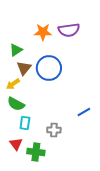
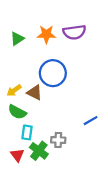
green triangle: (16, 50) -> (17, 39), moved
brown triangle: (24, 68) -> (35, 93), moved, turned -42
green cross: (36, 152) -> (39, 151), moved, turned 30

